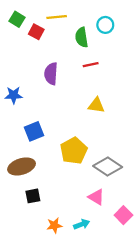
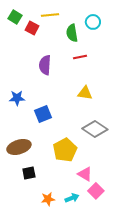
blue star: (14, 95) -> (17, 98), moved
blue square: (34, 131) -> (43, 114), moved
yellow pentagon: (74, 151) -> (65, 150), moved
gray diamond: (108, 166) -> (95, 129), moved
pink square: (123, 215) -> (96, 191), moved

